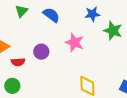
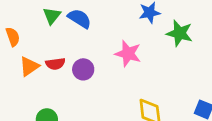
blue semicircle: (51, 15) -> (80, 19), moved
red semicircle: (18, 62) -> (55, 64), moved

